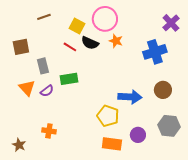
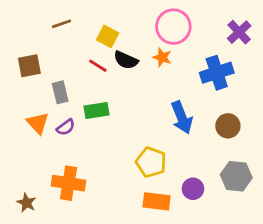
pink circle: (105, 19) -> (173, 27), moved
blue arrow: (130, 97) -> (182, 117), moved, turned 65
orange cross: (49, 131) -> (69, 183), size x1.6

